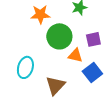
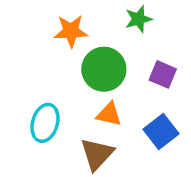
purple square: (93, 39) -> (163, 74), turned 35
orange triangle: (75, 55) -> (109, 114), moved

